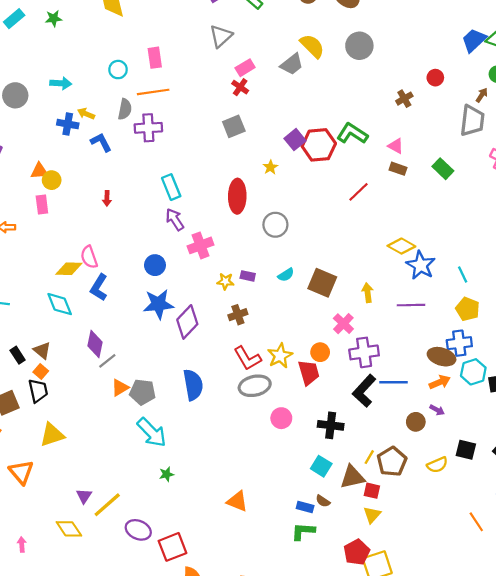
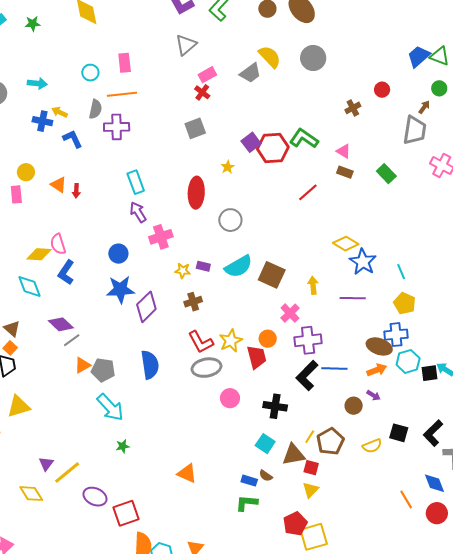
orange triangle: (39, 171) -> (59, 185), moved, turned 36
cyan semicircle: (286, 275) -> (239, 266), size x1.8
purple diamond: (95, 344) -> (61, 324), turned -60

